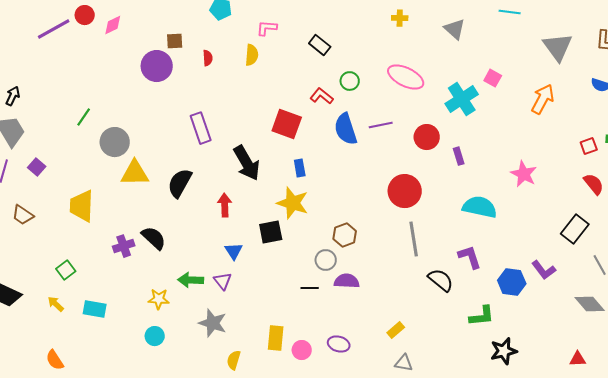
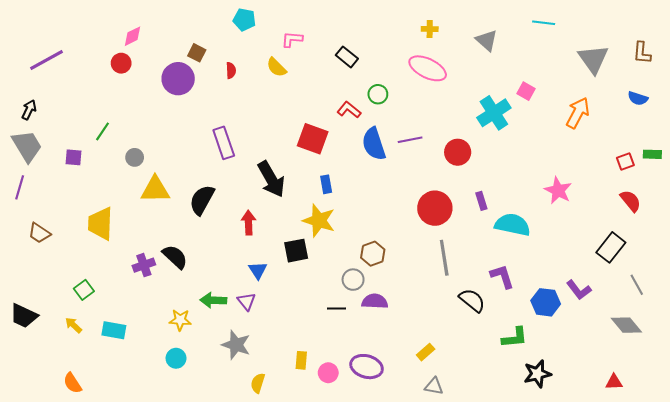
red circle: (85, 15) -> (121, 63), moved
purple line: (54, 29) -> (47, 60), moved
brown square: (175, 41) -> (197, 53), turned 30
yellow semicircle: (252, 55) -> (276, 67), turned 130
pink ellipse: (406, 77) -> (428, 68), moved
gray circle: (115, 142) -> (135, 157), size x0.6
purple rectangle: (459, 156) -> (481, 201), moved
purple square: (37, 167) -> (74, 157), moved, turned -36
yellow rectangle: (276, 338) -> (301, 360), size x0.7
purple ellipse: (339, 344) -> (367, 367), size x1.4

